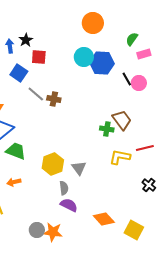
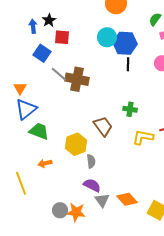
black line: (127, 79) -> (128, 64), moved, turned 32
brown cross: (54, 99) -> (77, 79), size x1.6
brown trapezoid: (122, 120) -> (103, 126), moved
gray triangle: (79, 168) -> (102, 200), moved
orange arrow: (14, 182) -> (45, 163), moved
gray semicircle: (64, 188) -> (91, 161), moved

